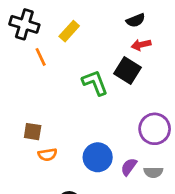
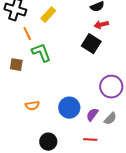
green L-shape: (95, 83) -> (41, 53), moved
brown square: (33, 132) -> (16, 65), moved
gray semicircle: (153, 172) -> (110, 119), turned -48

